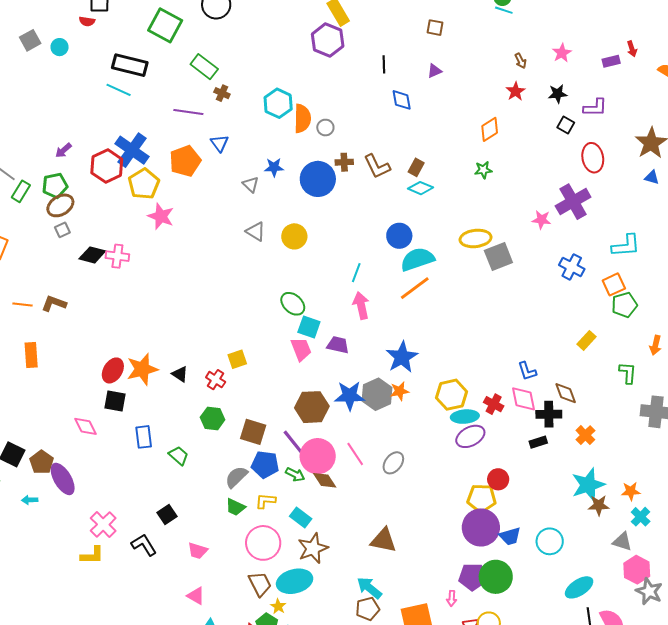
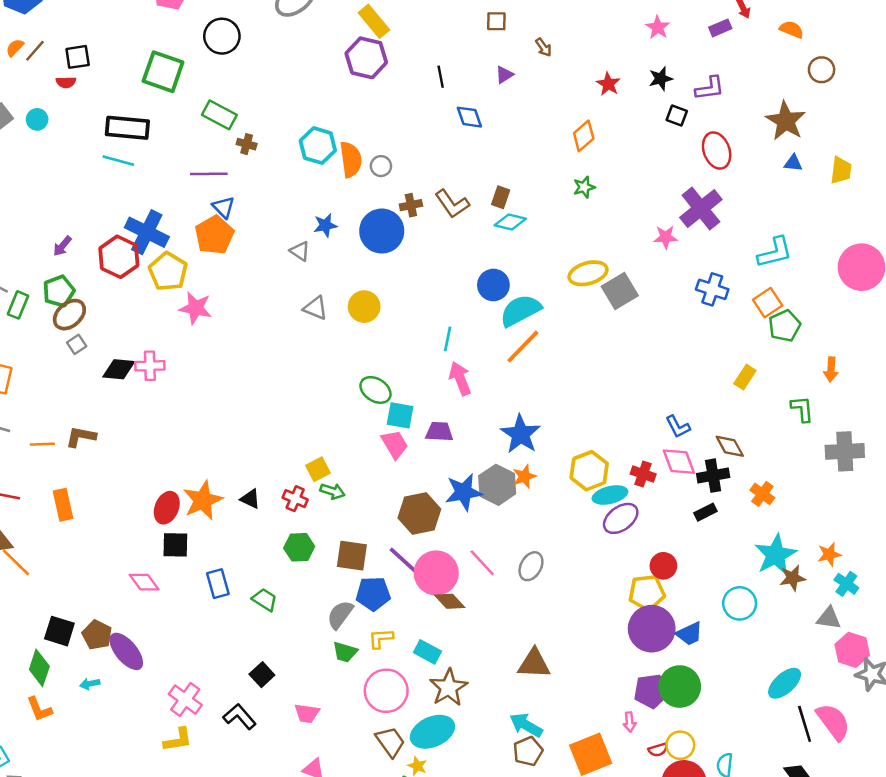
brown arrow: (521, 61) -> (543, 47), moved
blue triangle: (220, 143) -> (224, 207), moved
green arrow: (295, 474) -> (332, 491), moved
cyan circle: (550, 541) -> (740, 603), moved

